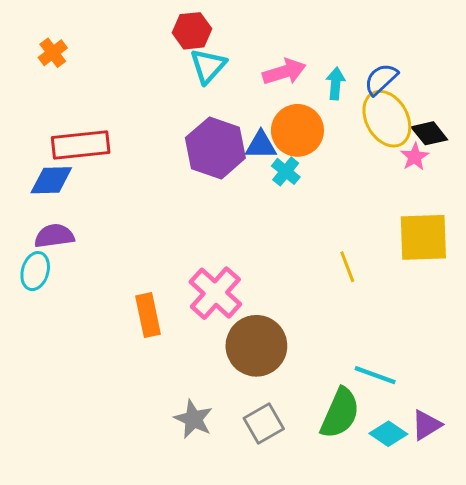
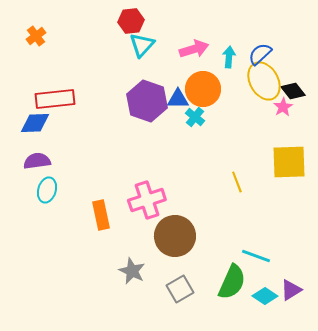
cyan ellipse: (35, 271) -> (47, 190), moved
pink cross: (215, 293) -> (147, 200), turned 30
gray star: (193, 419) -> (132, 271), moved

